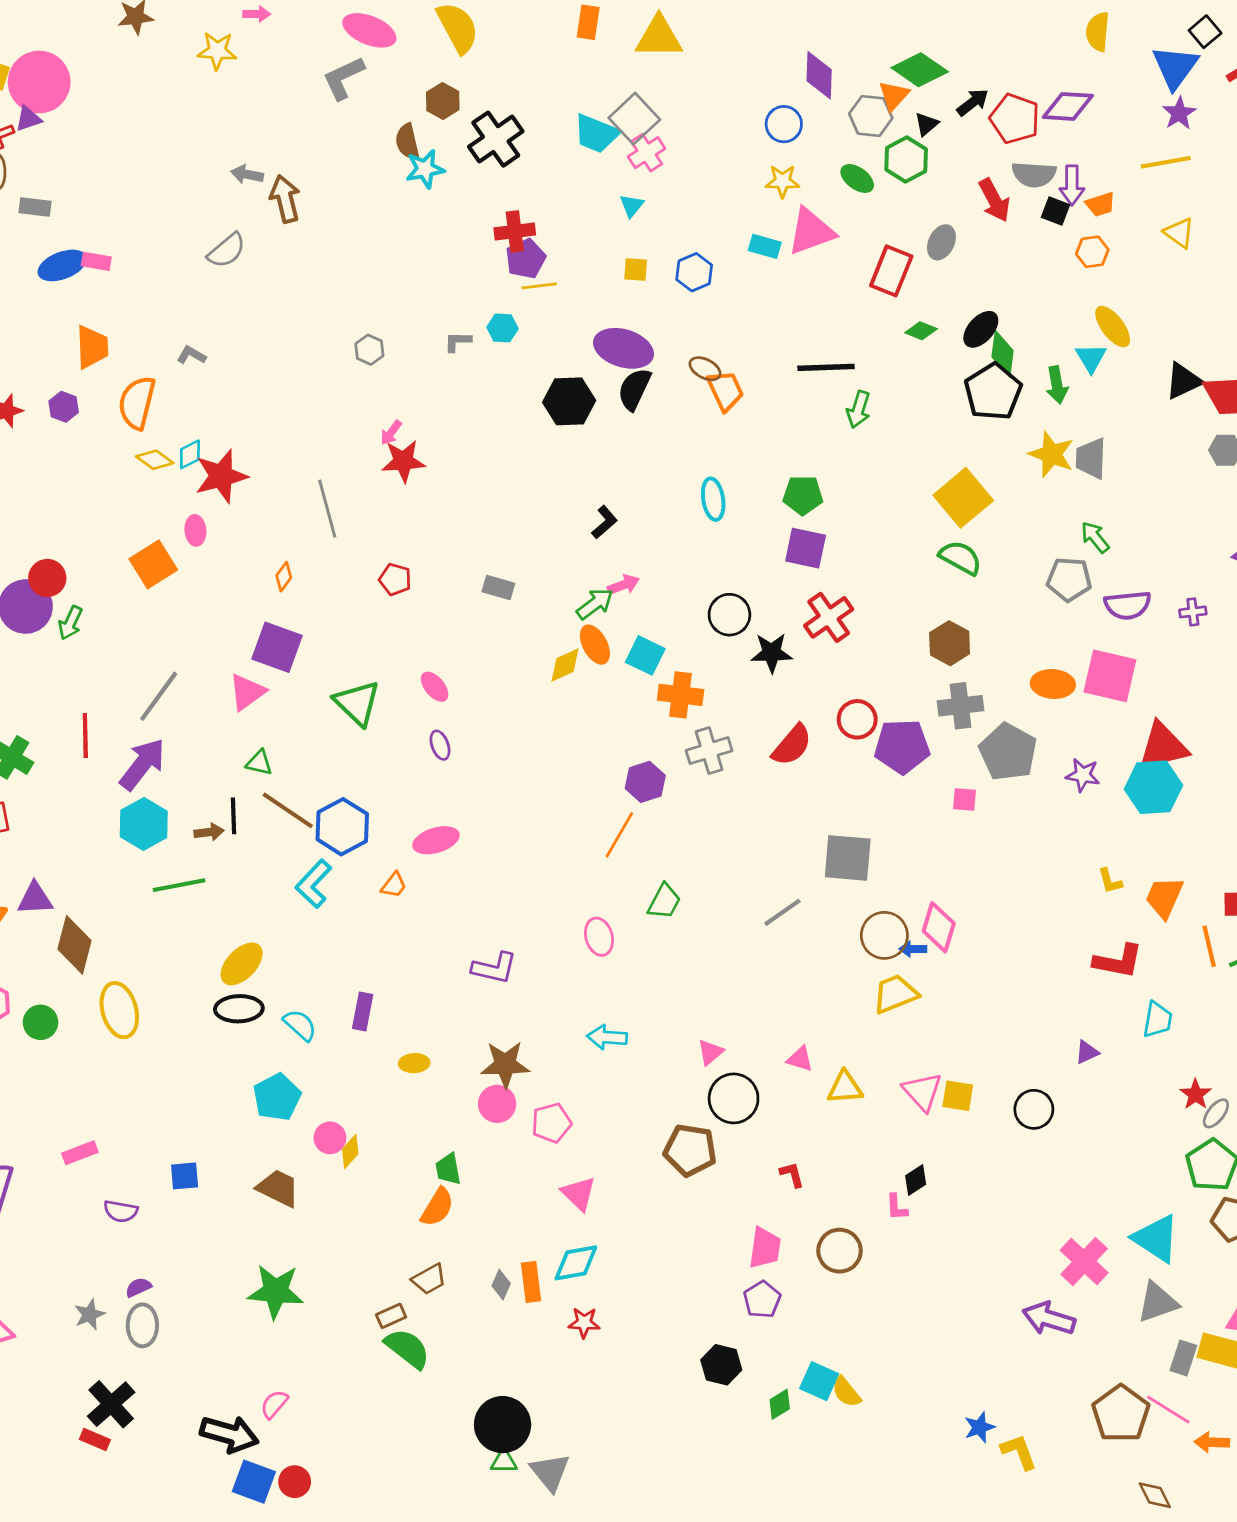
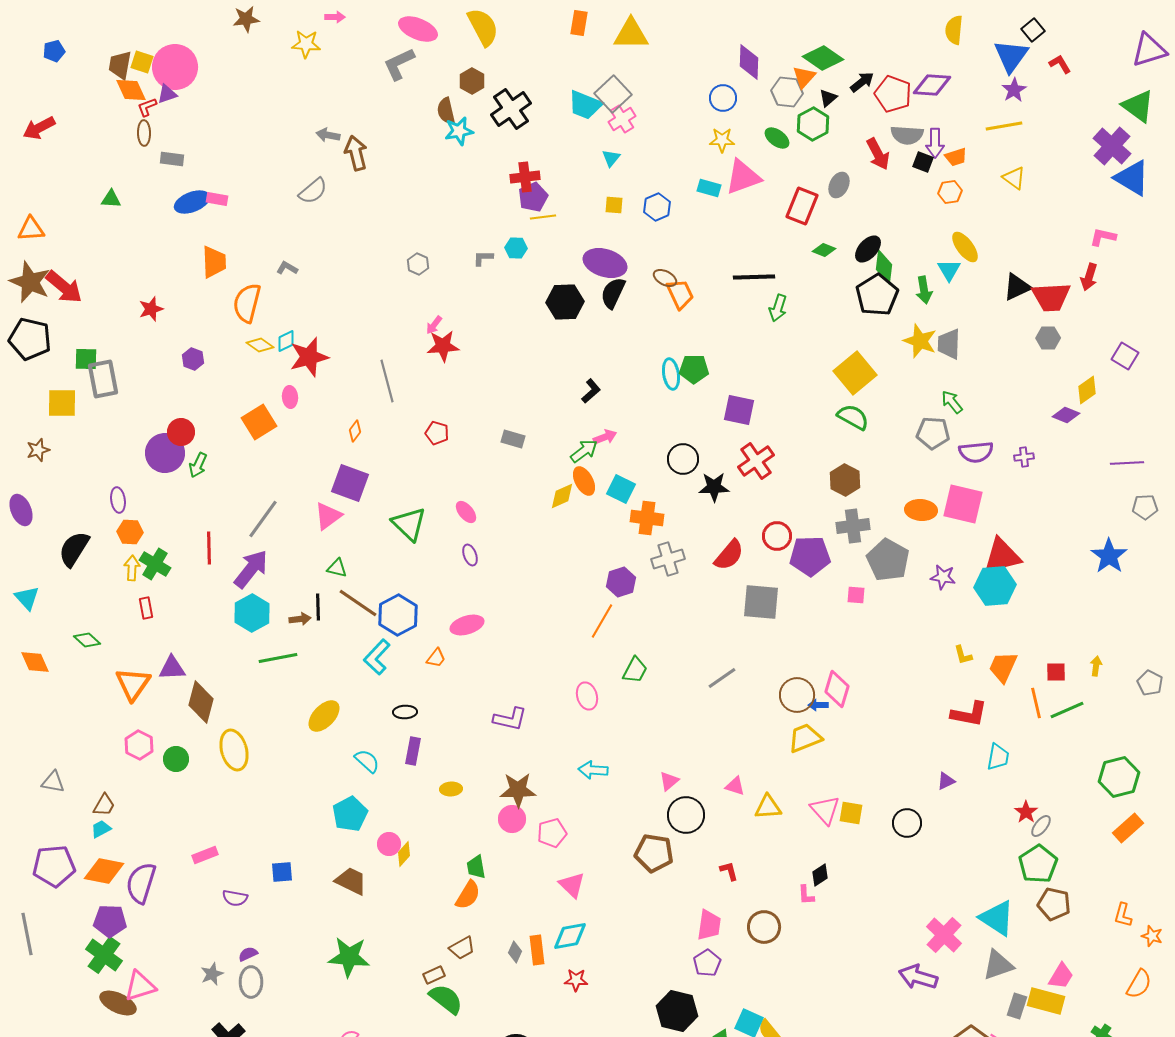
purple hexagon: (64, 407) -> (193, 359), moved
green pentagon: (803, 495) -> (694, 369), moved
gray square: (848, 858) -> (761, 602), moved
black ellipse: (239, 1009) -> (405, 712), moved, size x0.7
black hexagon: (721, 1365) -> (677, 1011), size x1.4

